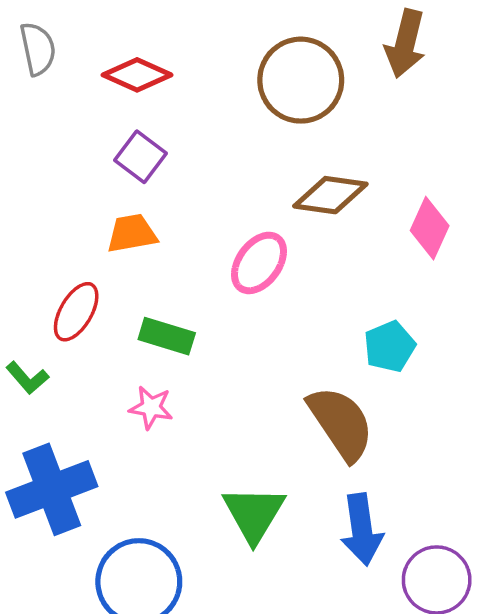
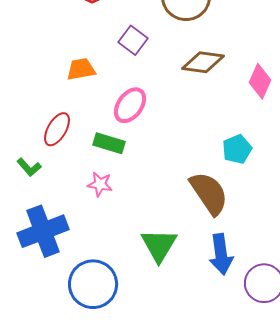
purple square: (141, 157) -> (133, 40), moved
orange trapezoid: (132, 233) -> (81, 69), moved
pink ellipse: (259, 263) -> (130, 105), moved

